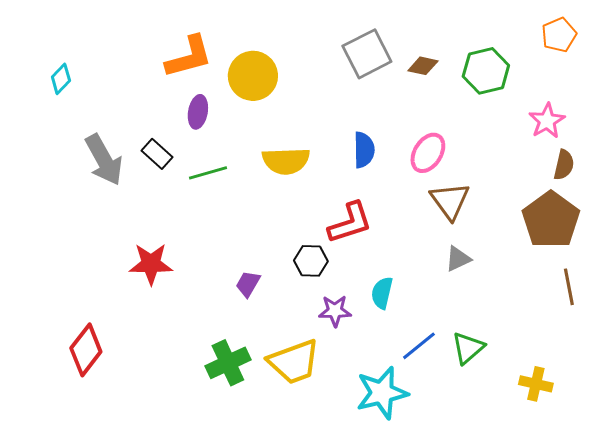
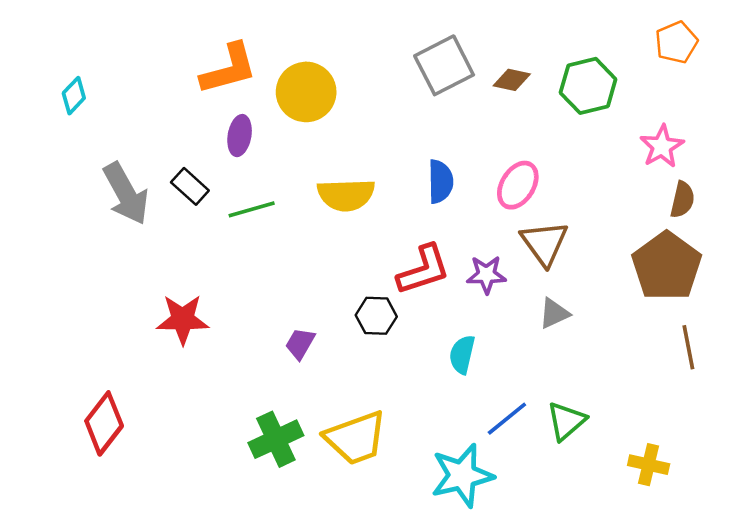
purple star: (335, 311) -> (486, 275), moved

